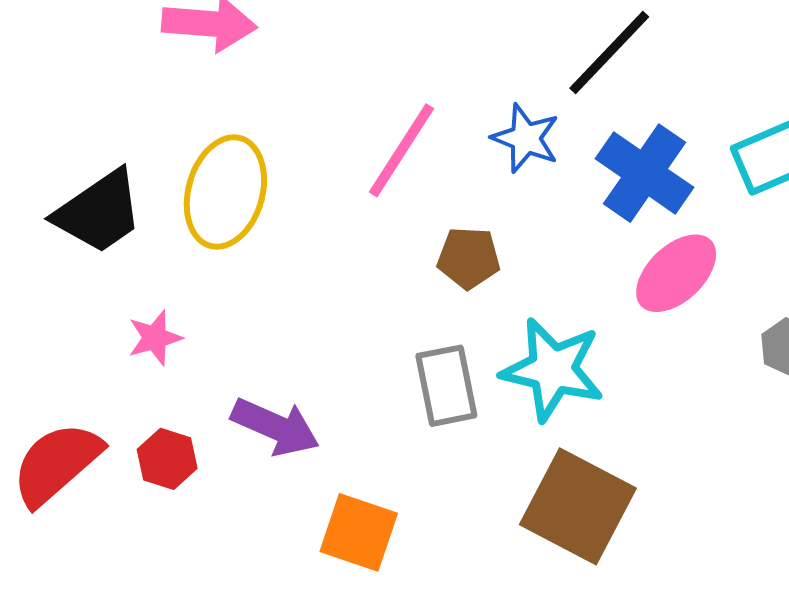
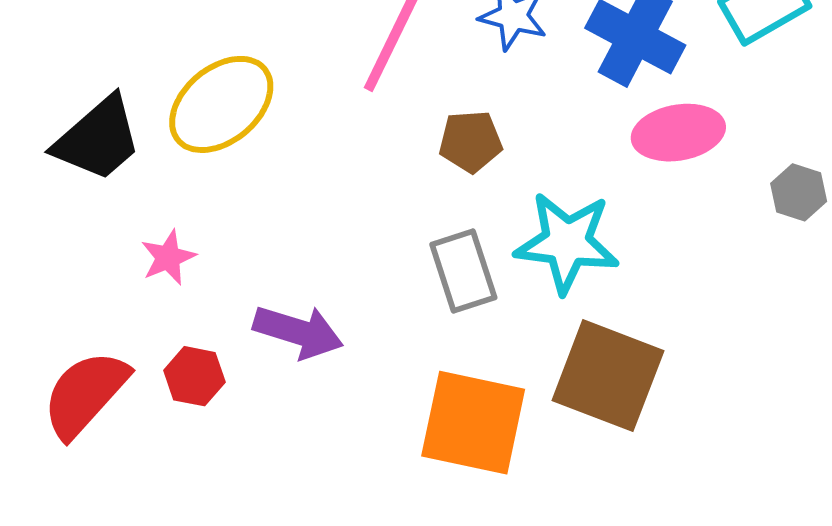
yellow ellipse: (225, 192) -> (221, 104), turned 41
pink ellipse: (676, 273) -> (678, 133), turned 40
orange square: (359, 532) -> (473, 423), moved, size x1.4

